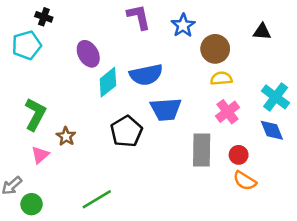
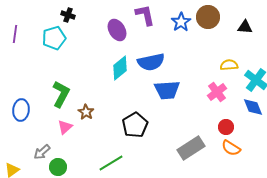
brown circle: (215, 49) -> (208, 17), moved
purple ellipse: (88, 54) -> (117, 30), moved
yellow semicircle: (221, 78) -> (229, 65), moved
black pentagon: (126, 131) -> (135, 125), moved
gray rectangle: (202, 150) -> (191, 148), moved, turned 56

